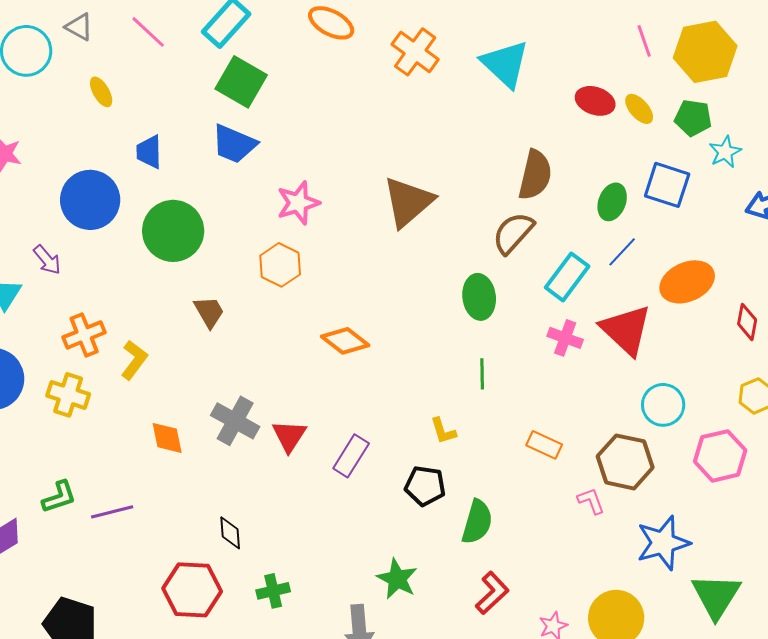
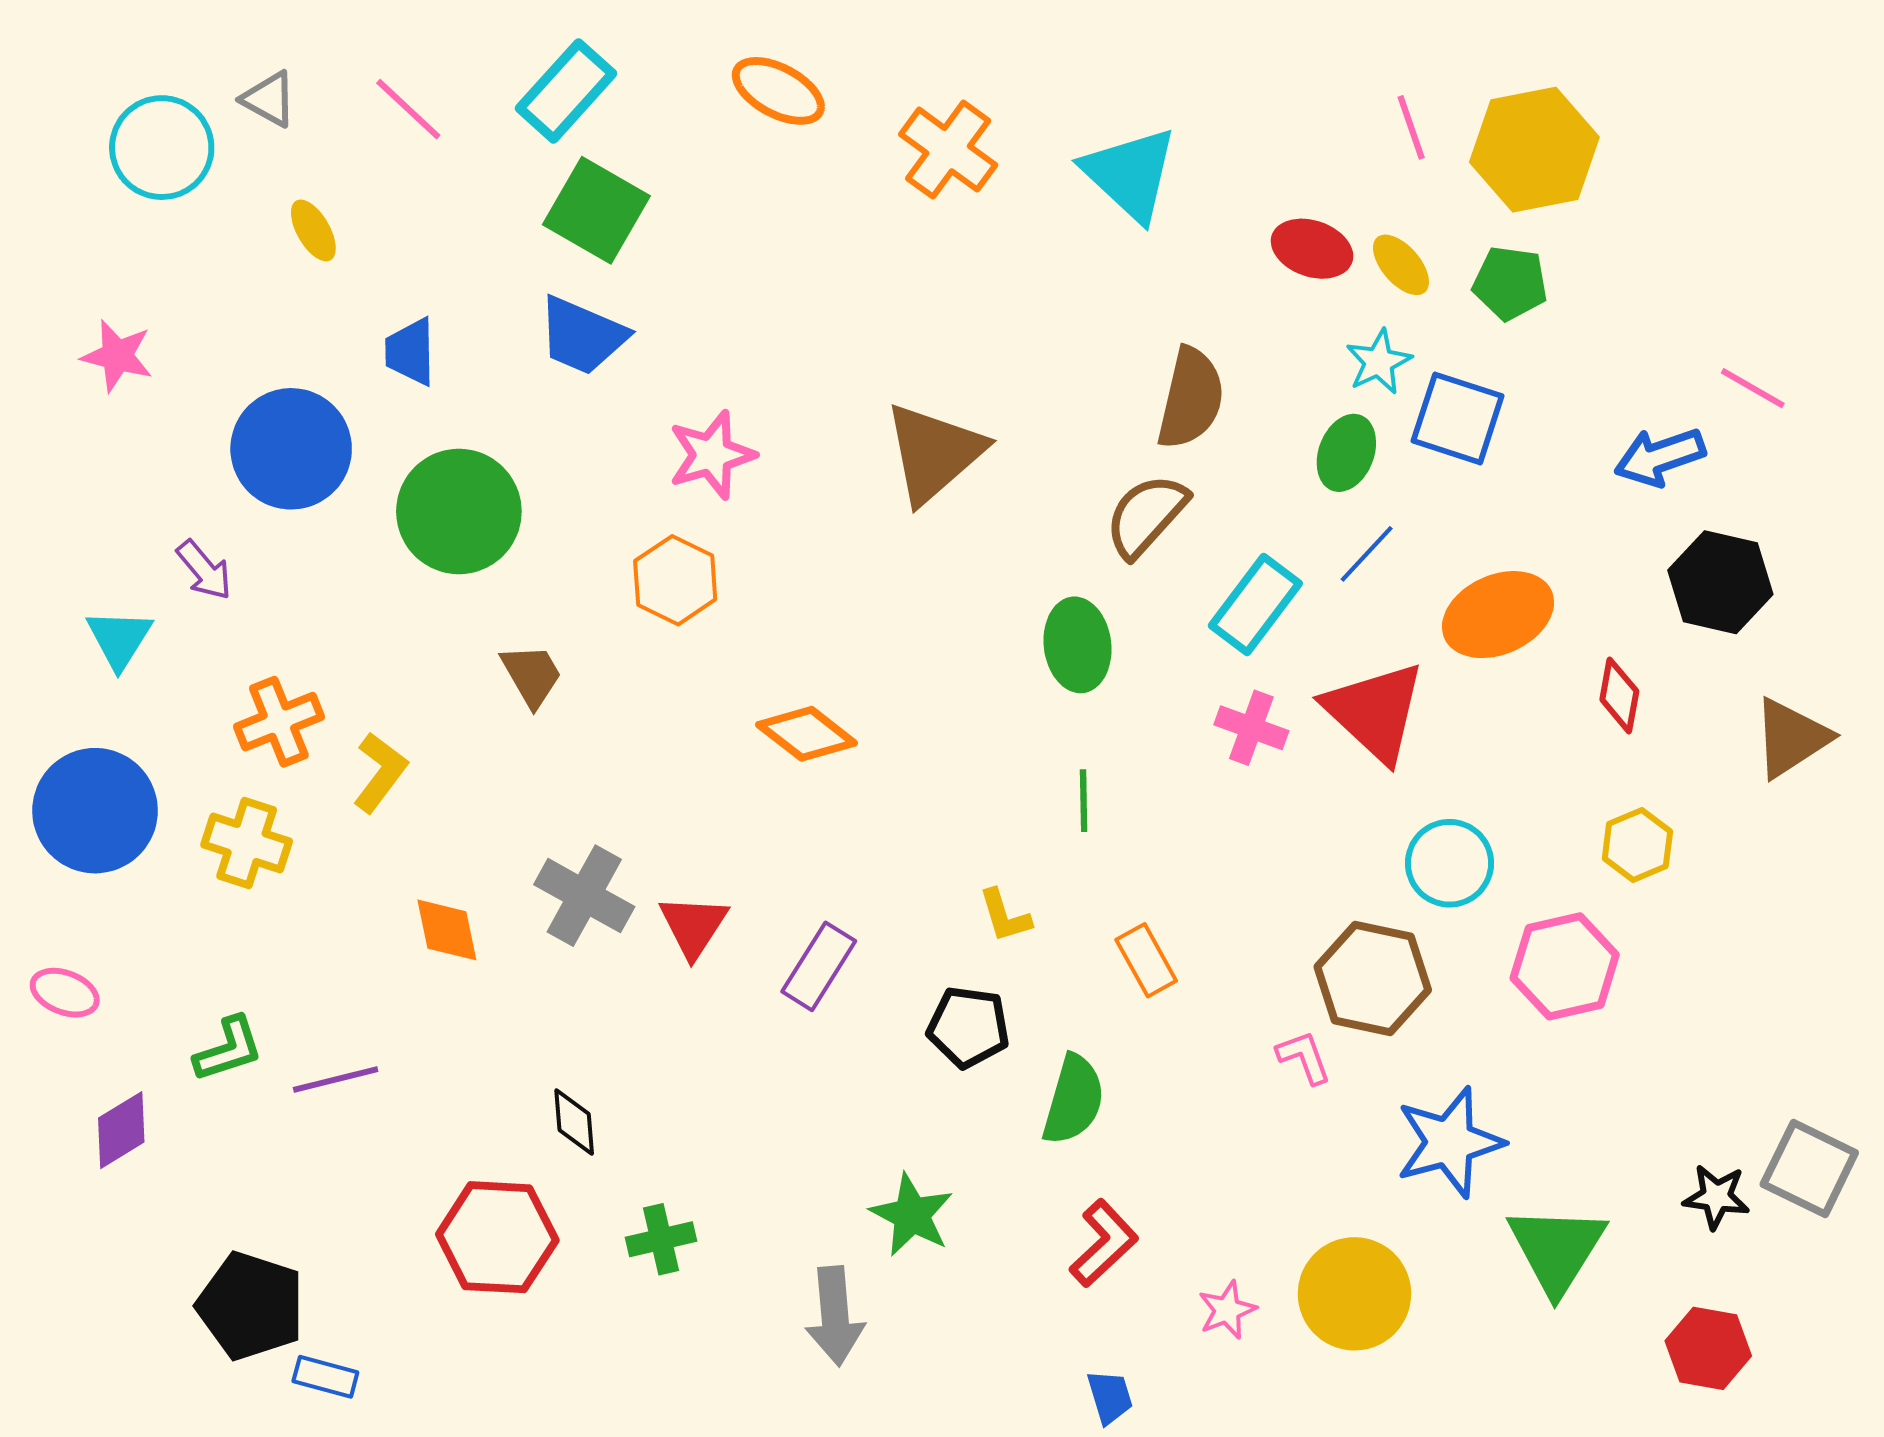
cyan star: (725, 152) -> (1379, 362), moved
orange rectangle: (544, 445) -> (1146, 960), moved, turned 36

